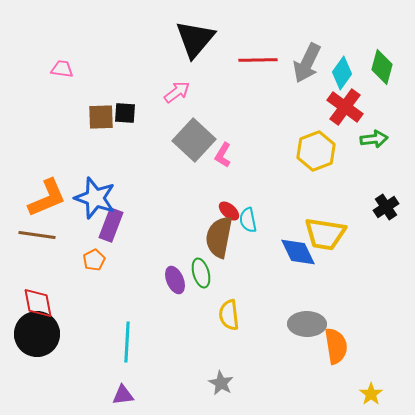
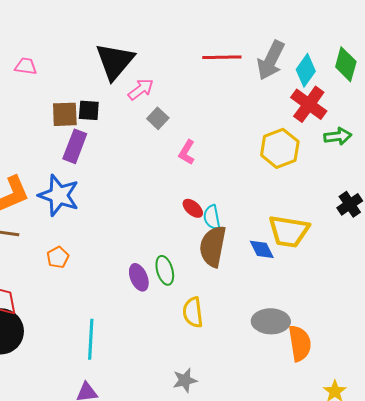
black triangle: (195, 39) -> (115, 61), moved
gray square: (194, 140) -> (158, 118), moved, size x0.5
purple rectangle: (111, 225) -> (75, 146), moved
brown semicircle: (219, 237) -> (213, 246), moved
blue diamond: (298, 252) -> (262, 249), size x0.7
gray star: (221, 383) -> (185, 380), turned 30

